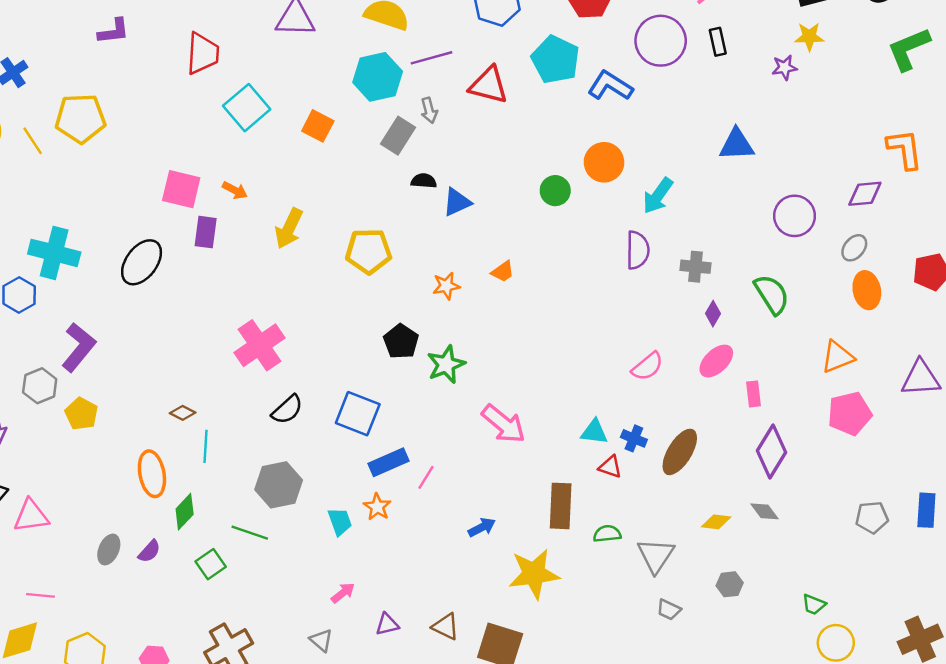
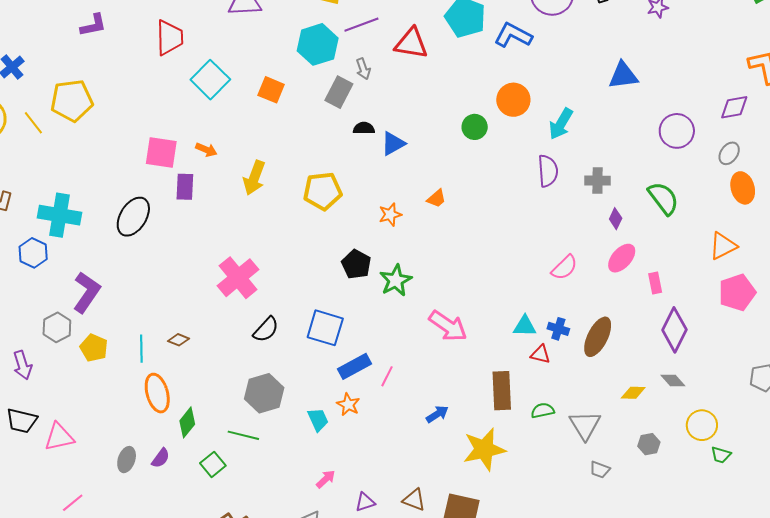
cyan line: (206, 446) -> (141, 349), moved
pink line: (41, 595) -> (73, 503), turned -40
yellow circle: (836, 643) -> (702, 425), moved

